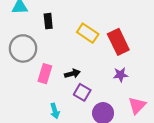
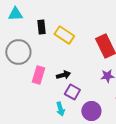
yellow rectangle: (88, 33) -> (64, 35), moved
cyan arrow: (55, 111) -> (60, 109), moved

